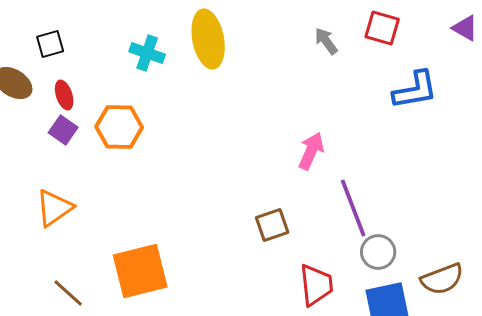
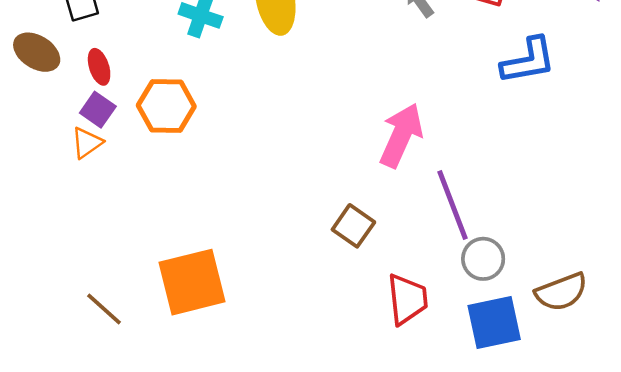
pink arrow: (311, 151) -> (401, 135), size x1.4
orange triangle: (54, 208) -> (87, 143), moved, size x0.7
brown square: (272, 225) -> (353, 226), turned -36

